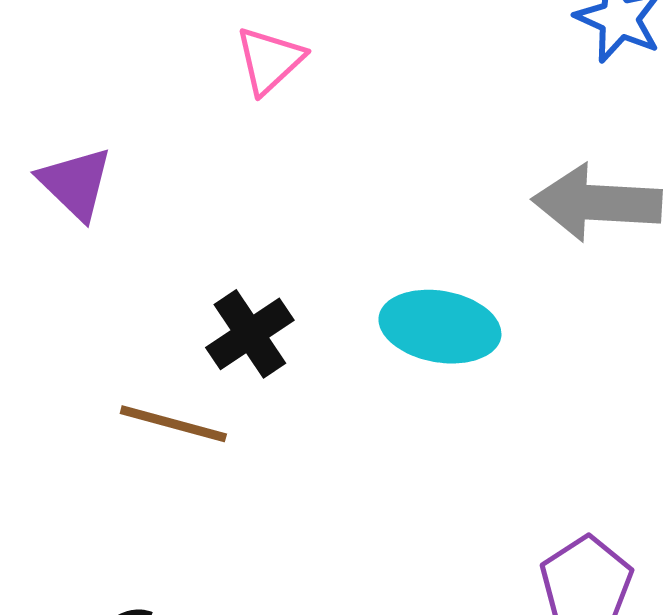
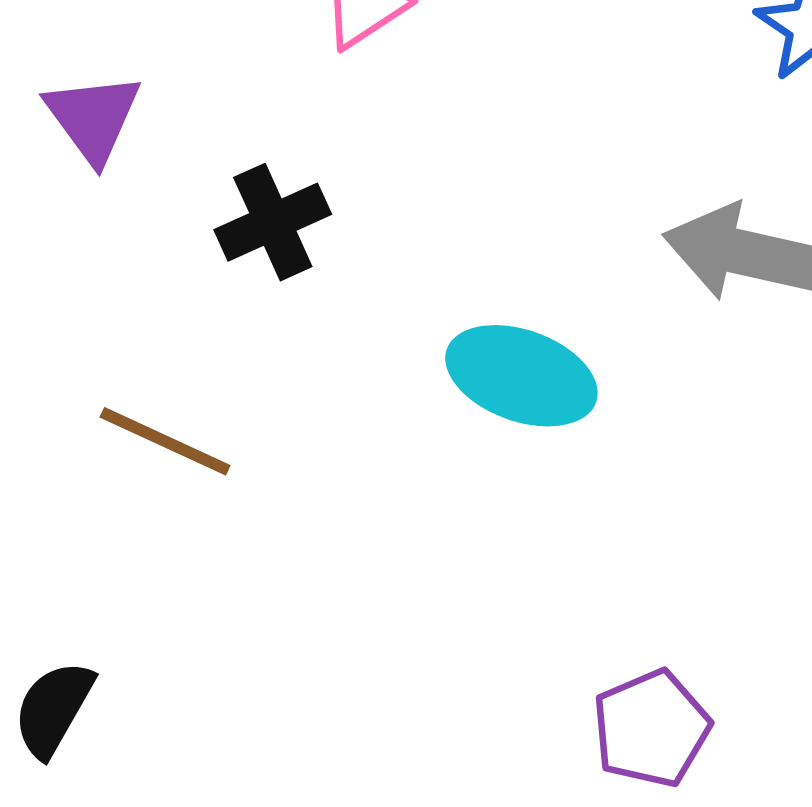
black cross: (250, 334) -> (273, 222), moved

